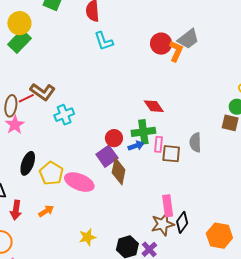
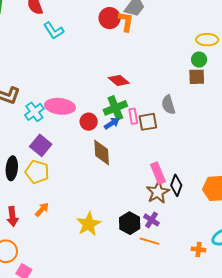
purple square: (107, 156) -> (41, 145), moved
pink ellipse: (79, 182) -> (60, 106), moved
yellow star: (87, 237) -> (89, 224), size x1.4

